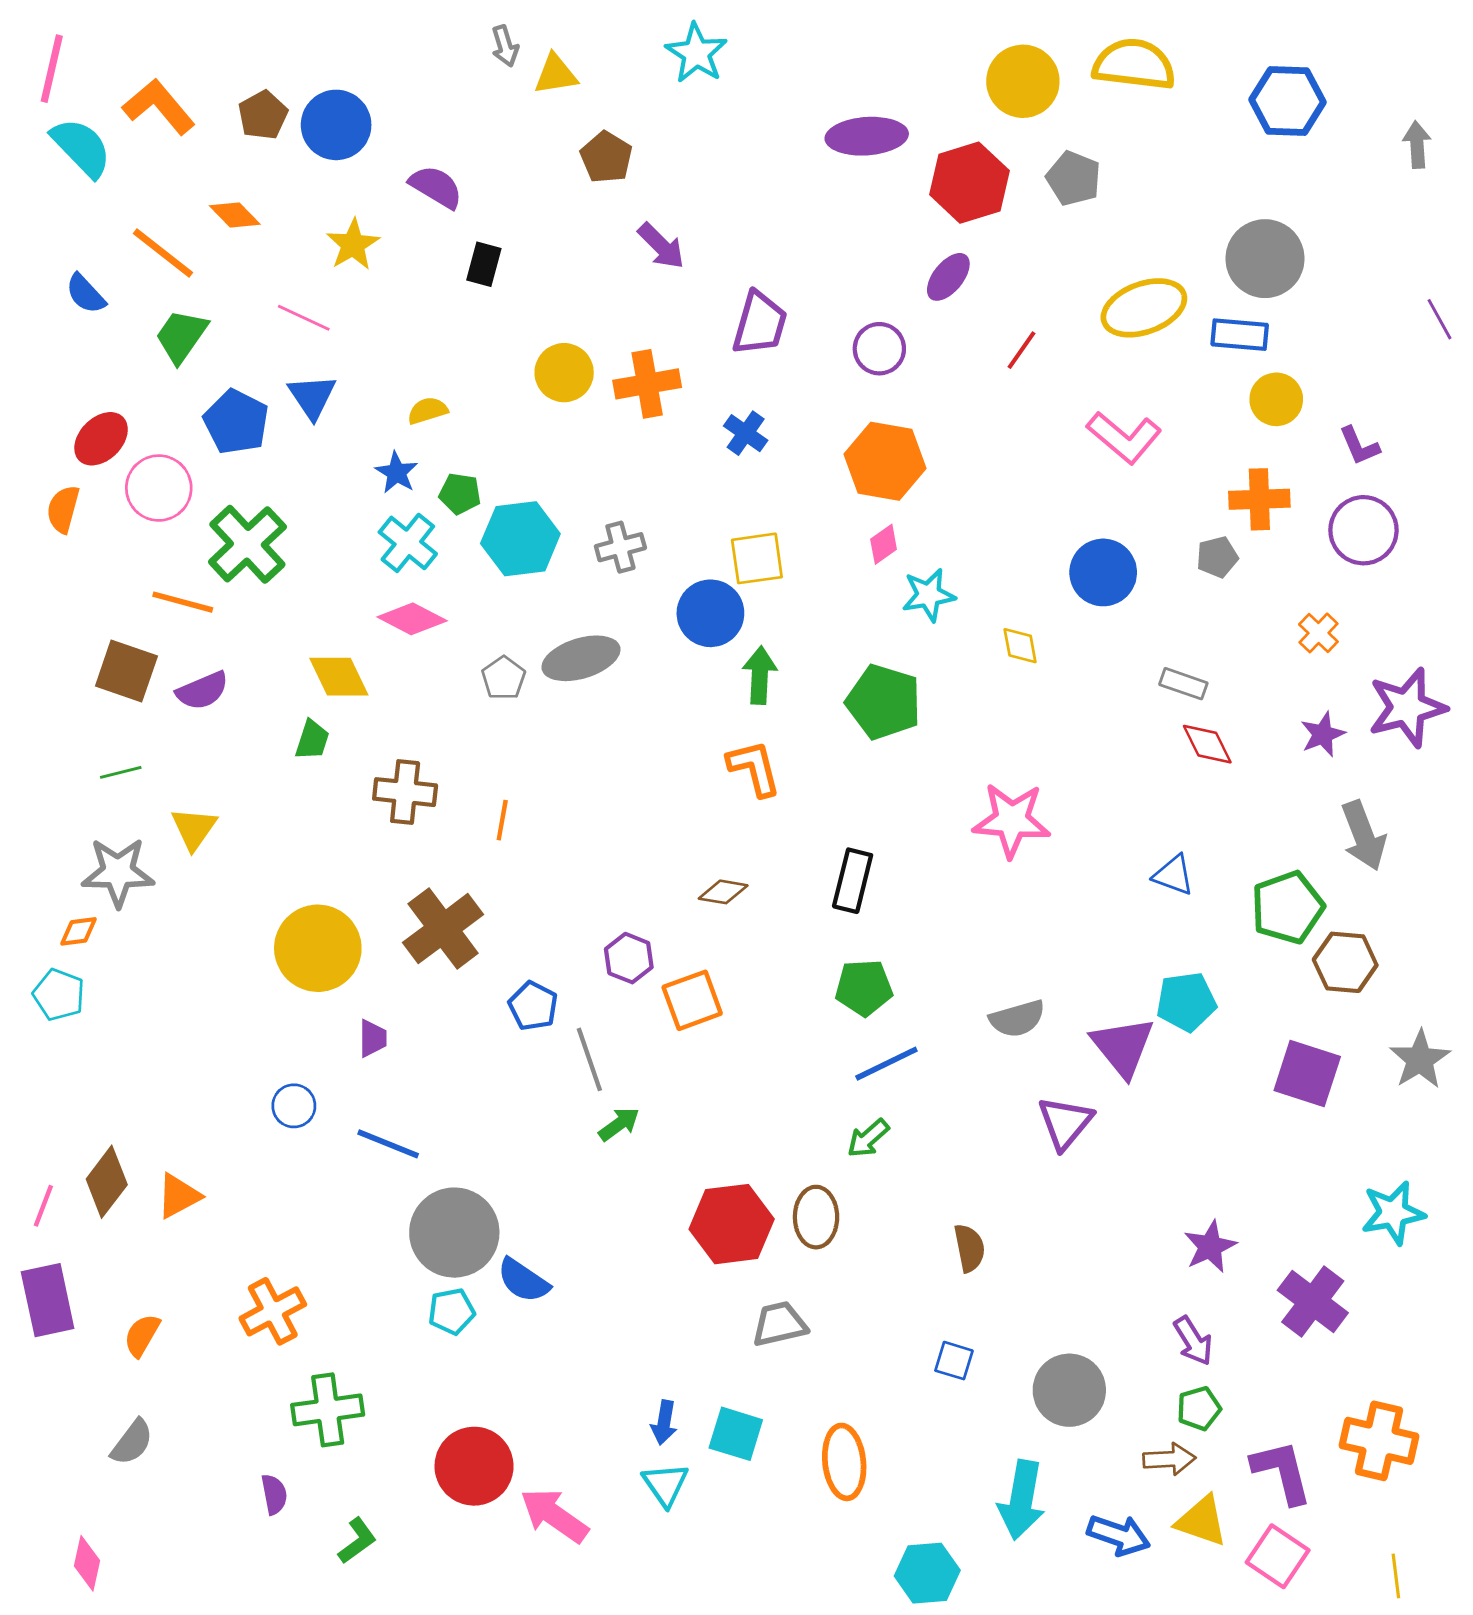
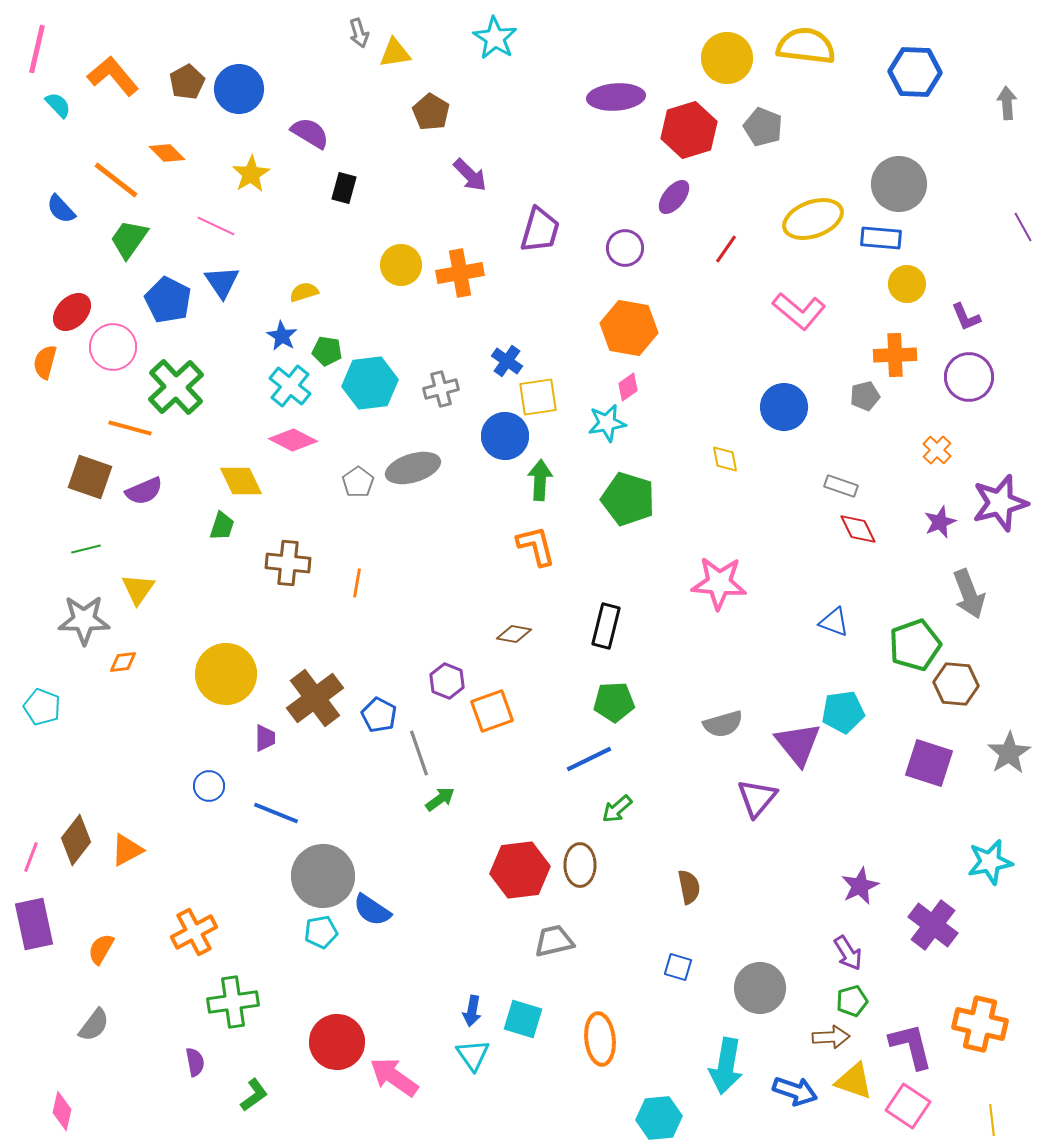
cyan semicircle: (81, 147) -> (58, 105), size x0.6
blue cross: (746, 433) -> (507, 361), moved
cyan star: (929, 595) -> (607, 423), moved
brown cross: (443, 929) -> (315, 698), moved
orange diamond: (79, 931) -> (123, 662), moved
blue line: (886, 1064) -> (589, 759), moved

